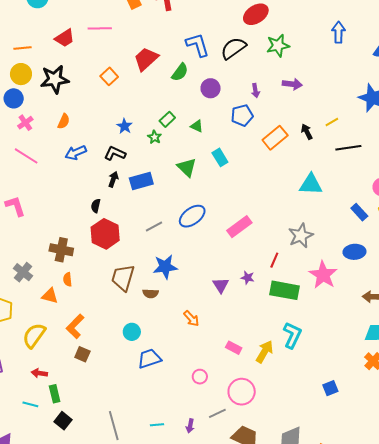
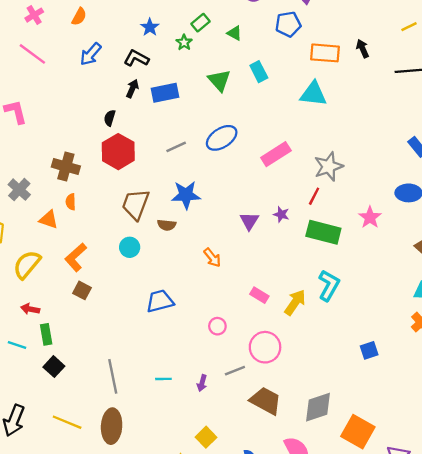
yellow line: (332, 122) -> (409, 27), moved
orange rectangle: (275, 138) -> (325, 53), turned 40
blue arrow: (76, 153) -> (91, 54), turned -30
cyan triangle: (311, 184) -> (313, 94), moved
gray star: (301, 236) -> (329, 166), moved
pink star: (323, 275) -> (370, 217), size x0.7
cyan circle: (132, 332) -> (130, 247), moved

